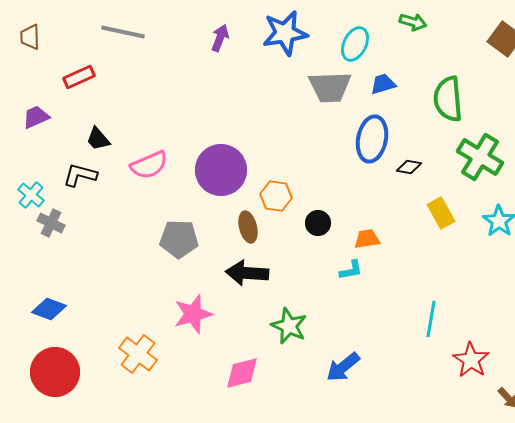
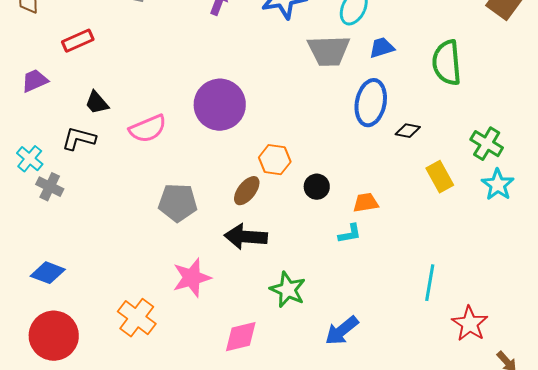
green cross: (480, 157) -> (487, 144), moved, size x0.7
purple circle: (221, 170) -> (220, 105), moved
brown ellipse: (248, 227) -> (247, 191), turned 52

